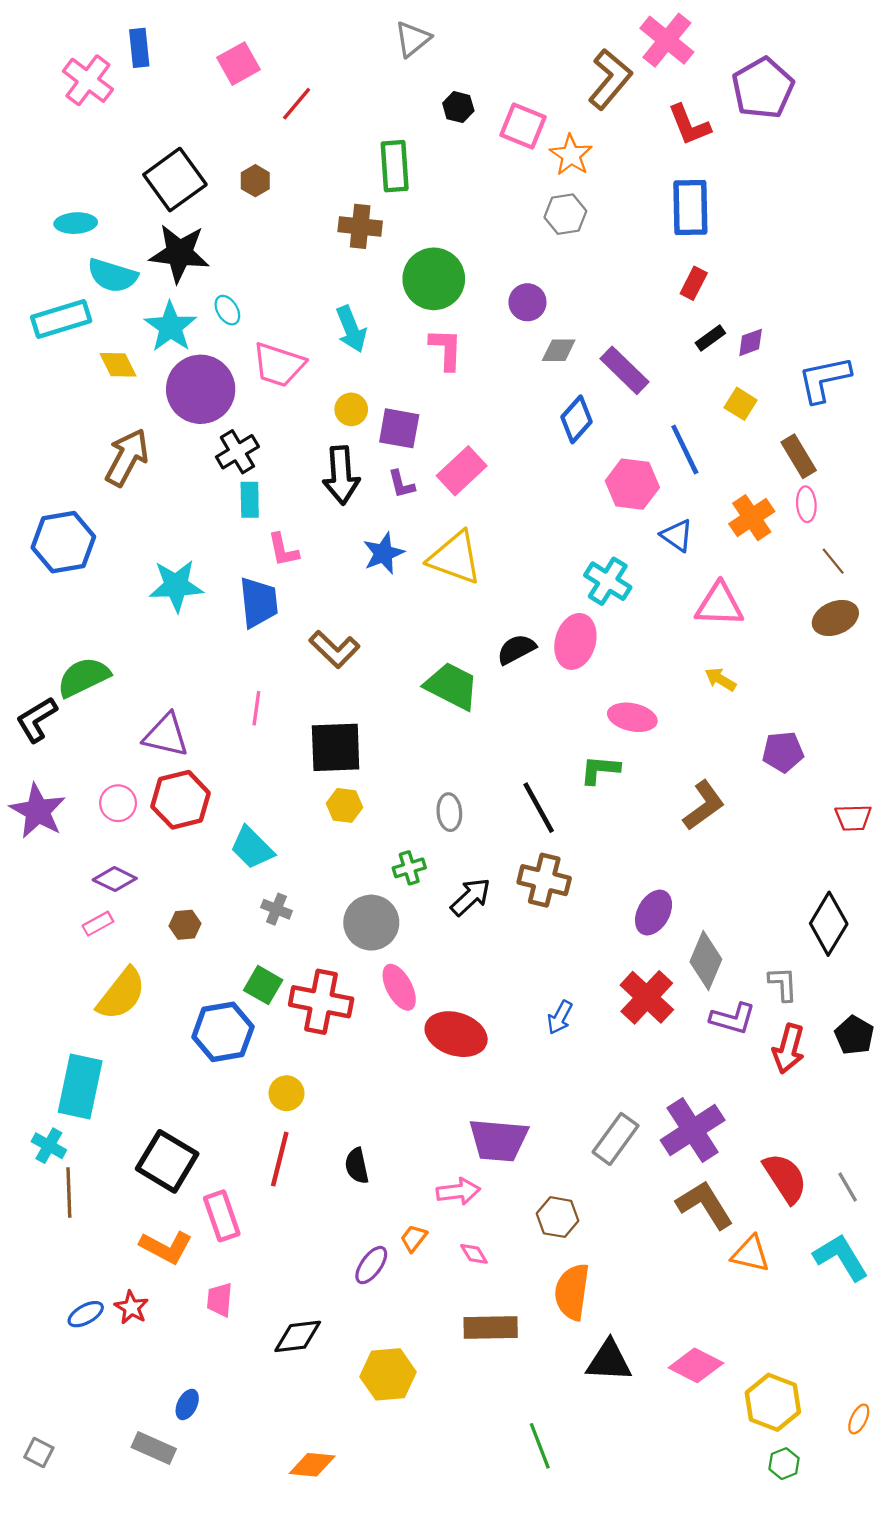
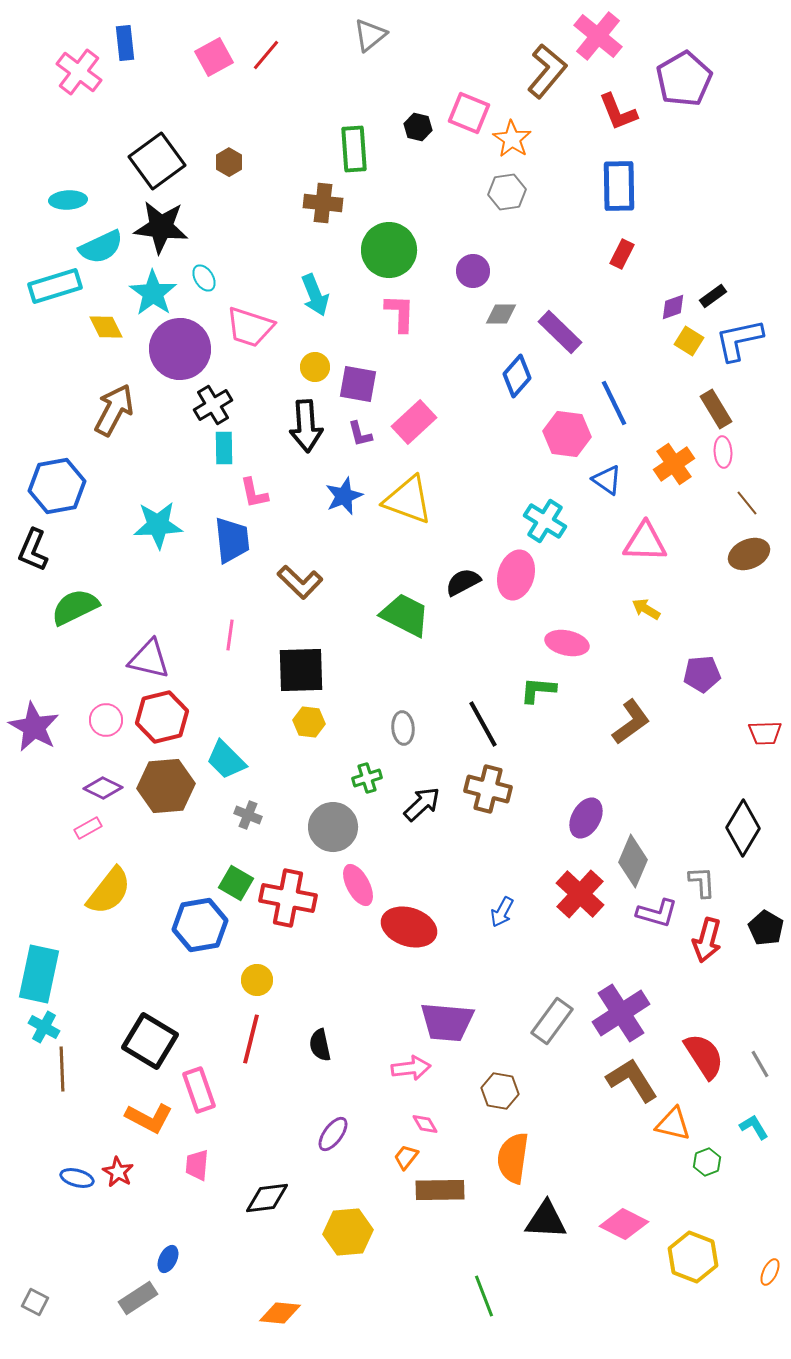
red line: (297, 104) -> (266, 55), moved
black hexagon: (458, 107) -> (418, 127), moved
cyan semicircle: (112, 276) -> (101, 247), turned -42
black rectangle: (710, 338) -> (713, 296), moved
yellow square: (741, 404) -> (689, 341), moved
black L-shape: (37, 720) -> (33, 550), moved, turned -36
brown hexagon: (185, 925) -> (166, 786), moved, size x2.0
cyan rectangle: (80, 1087) -> (39, 974), moved
orange trapezoid: (414, 1238) -> (406, 1157), moved
cyan L-shape: (841, 1257) -> (754, 1127), size x0.6
blue ellipse: (86, 1314) -> (77, 1178), turned 44
gray rectangle: (154, 1448) -> (138, 1298), turned -57
green hexagon: (784, 1464) -> (707, 1162), moved

